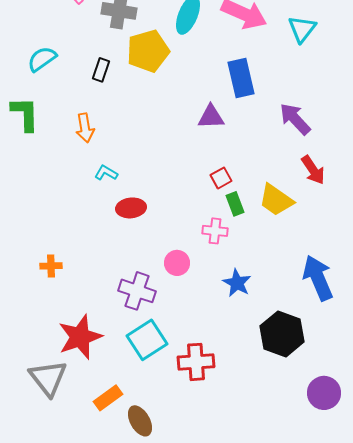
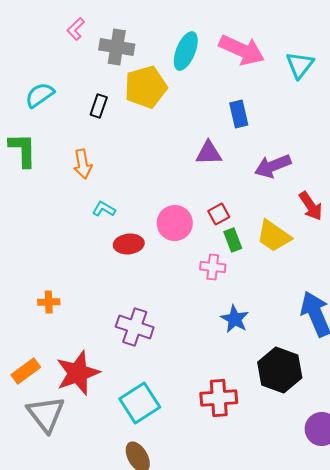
blue rectangle: (241, 78) -> (239, 114), size x0.7
purple arrow: (295, 119) -> (273, 166), moved, turned -69
pink circle: (177, 263) -> (175, 223), moved, size x1.4
cyan square: (147, 340) -> (140, 403), moved
red cross: (196, 362) -> (219, 398), moved
orange rectangle: (108, 398) -> (26, 371), moved

